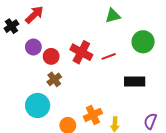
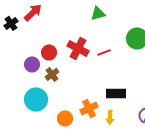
green triangle: (113, 16) -> (98, 13), moved
purple circle: (33, 47) -> (32, 64), moved
black rectangle: (135, 81) -> (116, 93), moved

